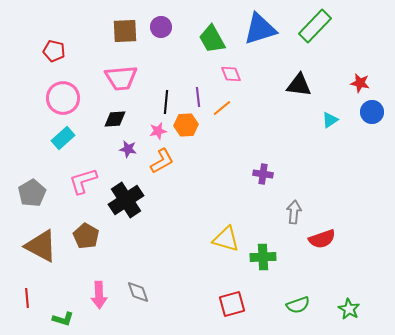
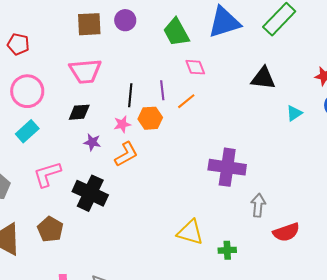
purple cross: (263, 174) -> (227, 167), size x1.8
black cross: (126, 200) -> (90, 193), turned -32
green cross: (263, 257) -> (227, 250), size x0.7

